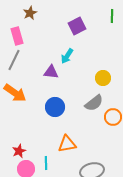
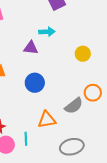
cyan arrow: (67, 56) -> (47, 32), turned -126
gray semicircle: (94, 103) -> (74, 106), moved

